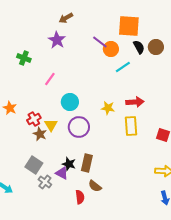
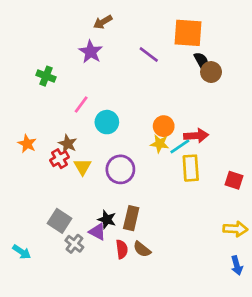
brown circle: (156, 47) -> (211, 72), moved
orange circle: (111, 49) -> (164, 126), moved
cyan line: (123, 67) -> (180, 146), moved
cyan circle: (70, 102) -> (107, 122), moved
brown star: (40, 134) -> (68, 144), moved
red semicircle: (80, 197) -> (122, 249), moved

